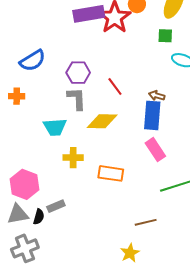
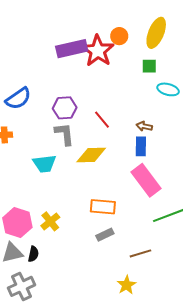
blue rectangle: (152, 115) -> (141, 146), size x0.7
pink rectangle: (155, 150) -> (146, 180), size x1.4
yellow cross: (73, 158) -> (50, 221), moved, turned -36
gray rectangle: (56, 206) -> (105, 235), moved

